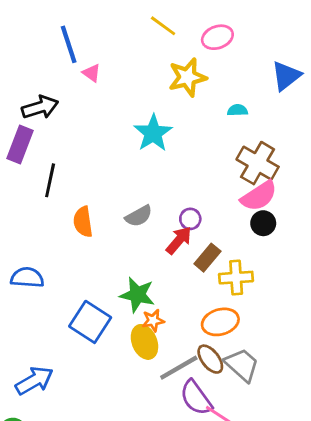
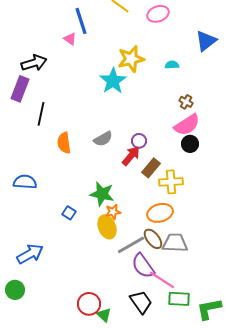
blue line: (69, 44) -> (81, 21), moved
yellow star: (187, 77) -> (131, 59), moved
brown cross: (258, 163) -> (186, 102), size x0.5
blue square: (90, 322) -> (69, 213), size x0.5
gray trapezoid: (242, 365) -> (175, 243), turned -40

